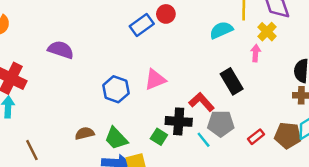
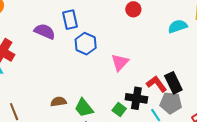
blue rectangle: (142, 25) -> (70, 20), moved, turned -72
pink triangle: (155, 80) -> (120, 62), turned -30
black rectangle: (232, 81) -> (173, 83), moved
blue hexagon: (116, 89) -> (86, 44), moved

